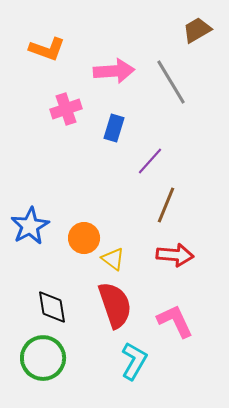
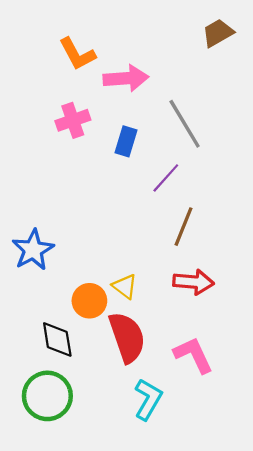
orange L-shape: (47, 49) -> (77, 54), moved, turned 42
gray line: (171, 82) -> (185, 124), moved
orange circle: (84, 238) -> (89, 301), moved

